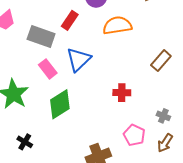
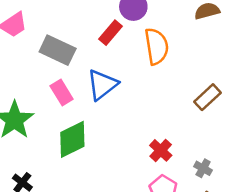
red rectangle: (70, 20) -> (111, 33), moved
orange semicircle: (117, 25) -> (157, 46), turned 84
red cross: (122, 93) -> (161, 150), moved, turned 36

